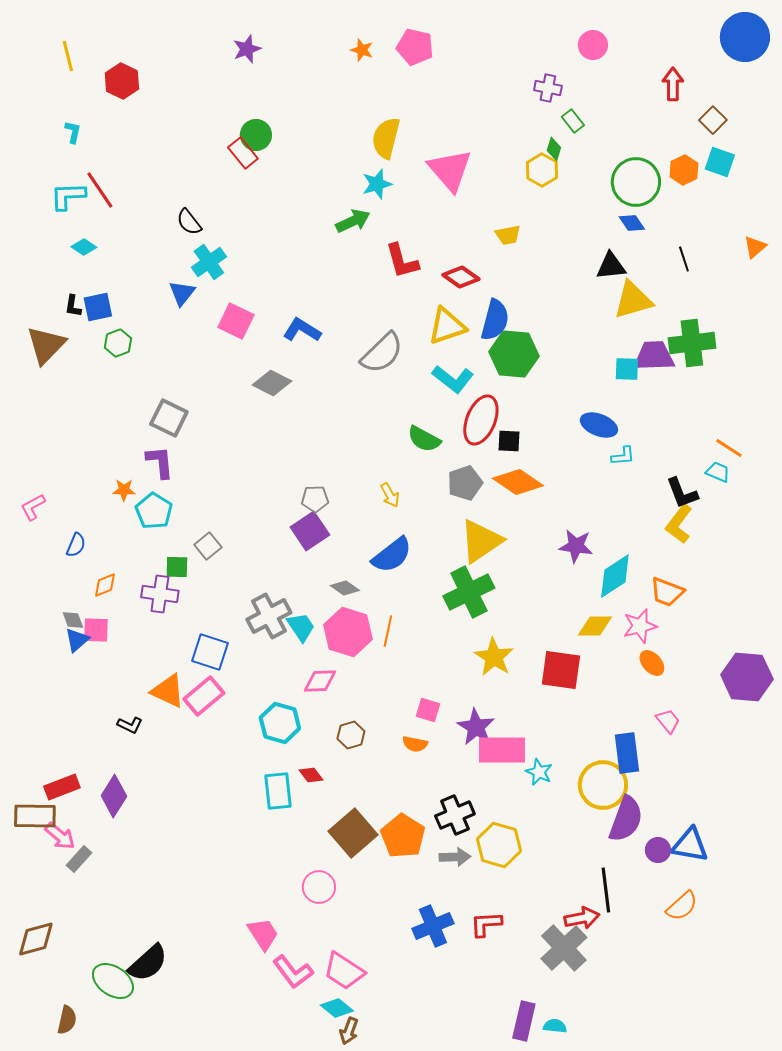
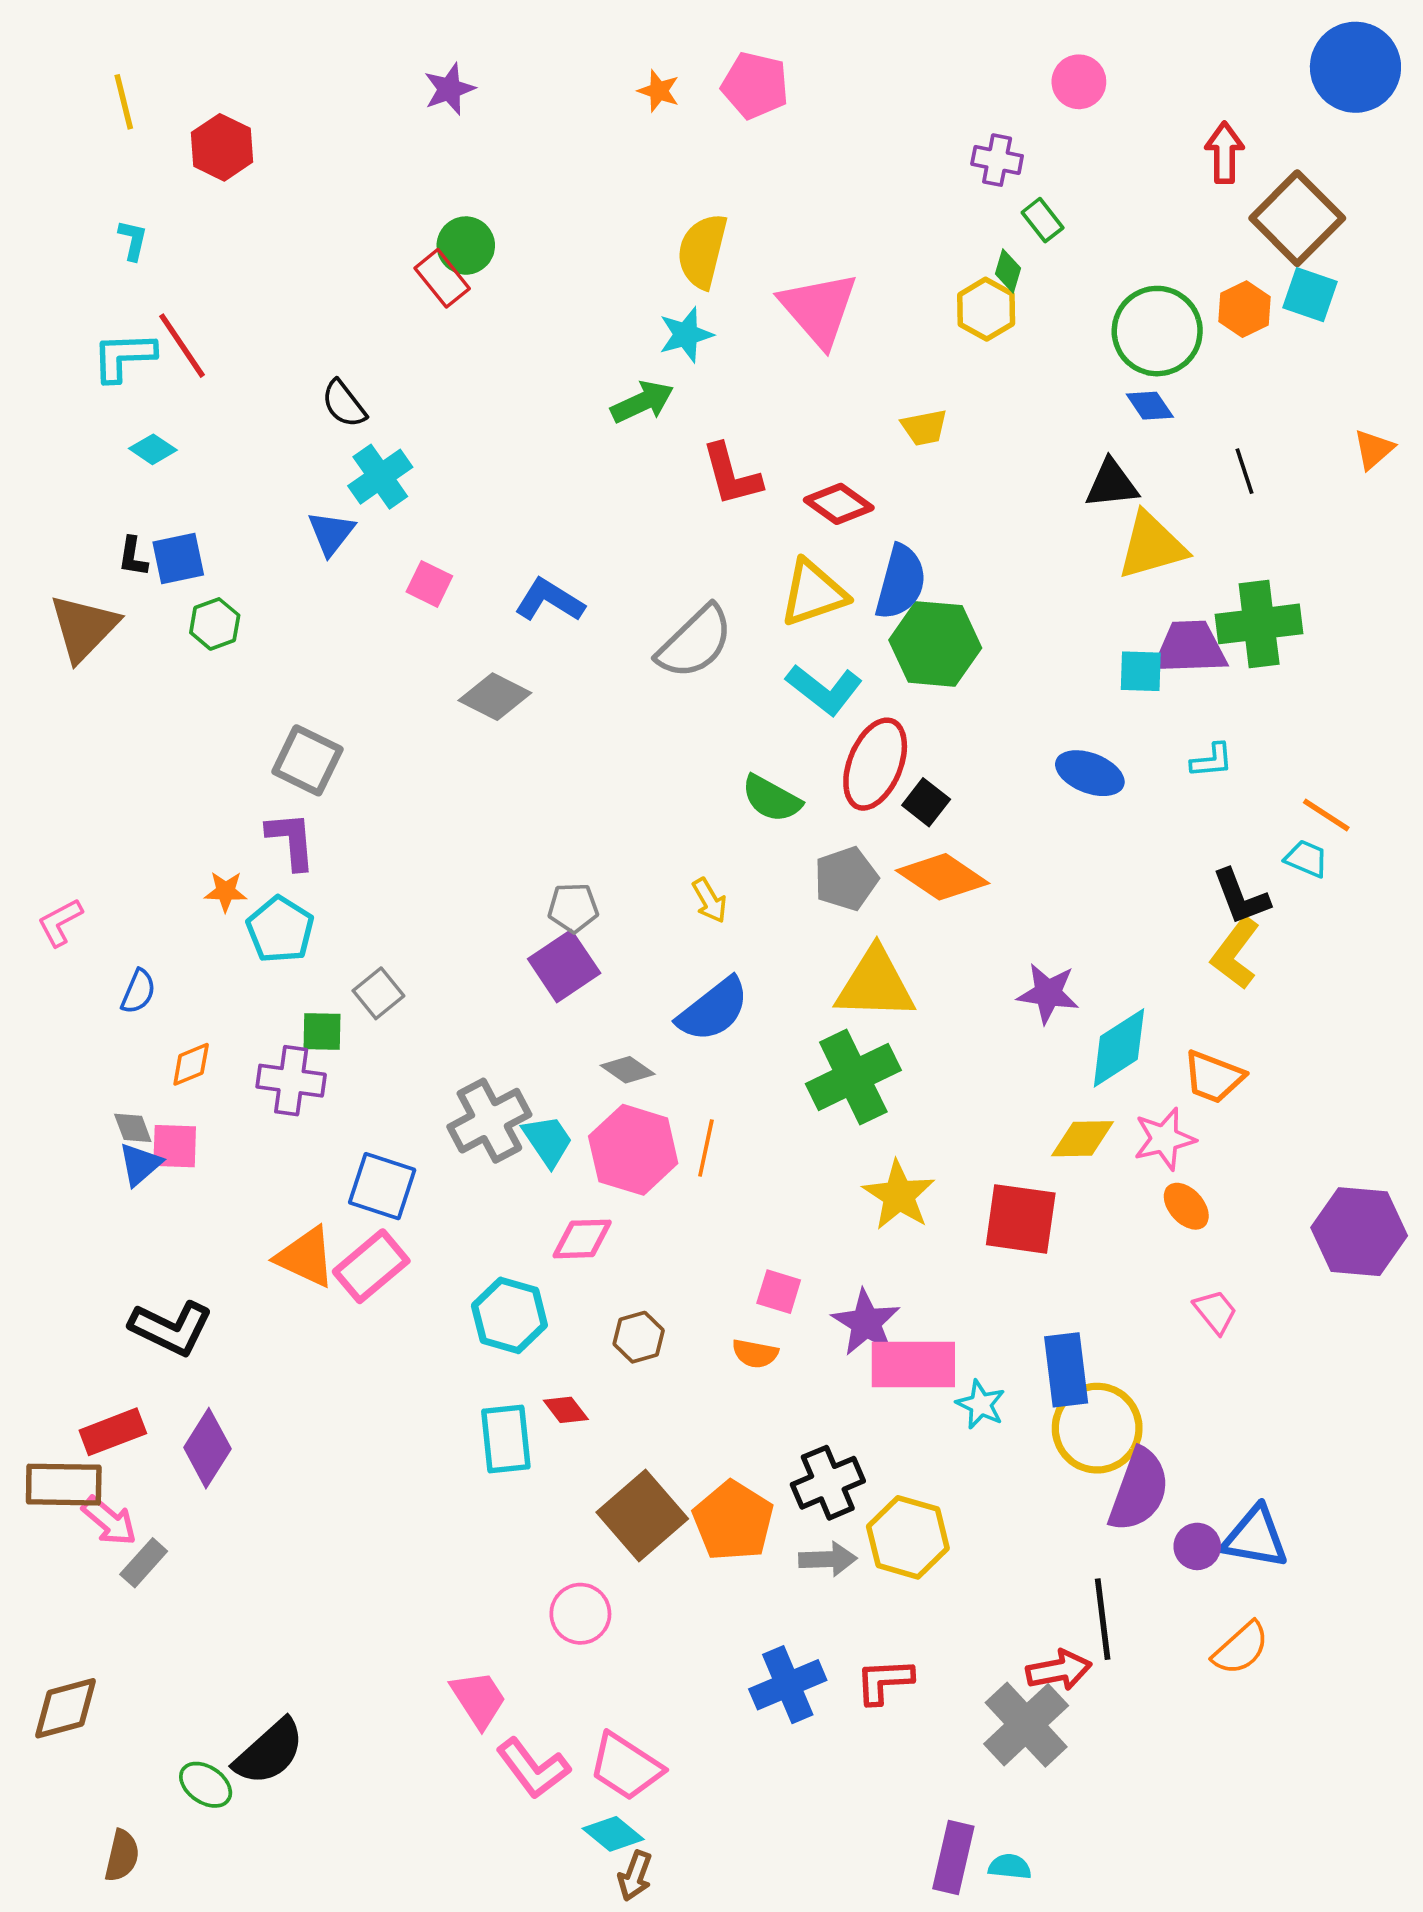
brown square: (713, 120) -> (1297, 218), size x1.8
pink square: (236, 321) -> (429, 584), size x0.7
black square: (509, 441) -> (926, 802), turned 35
cyan L-shape: (623, 456) -> (1212, 760), moved
yellow triangle: (481, 541) -> (875, 984), turned 36
black L-shape: (130, 725) -> (171, 1328), moved, size x1.8
blue rectangle: (627, 753) -> (1066, 1370), moved
green ellipse: (113, 981) -> (206, 1785), size x0.7

